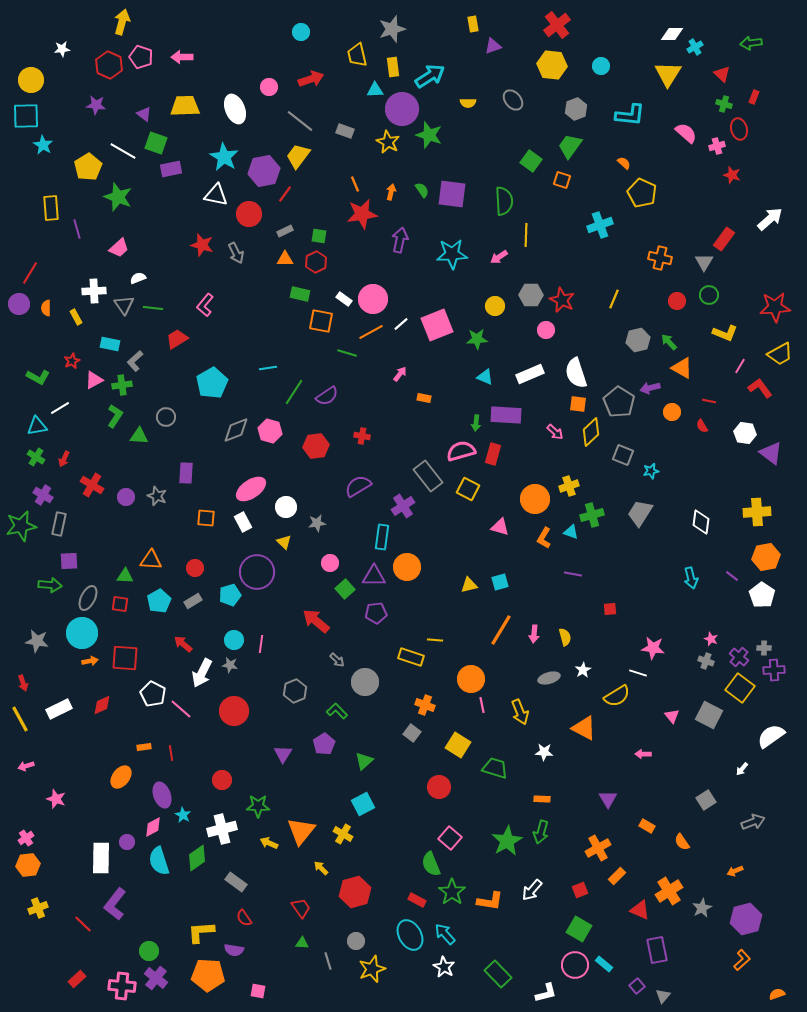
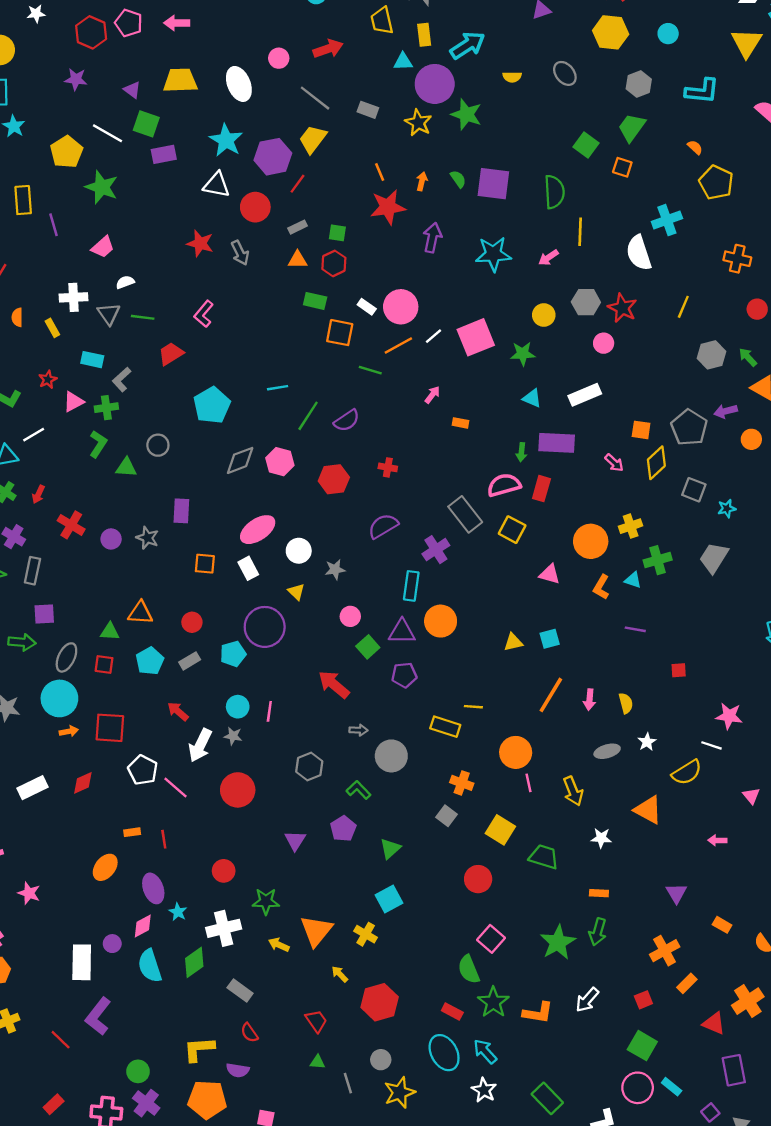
white semicircle: (576, 373) -> (639, 253), moved
gray arrow: (337, 660) -> (358, 730), turned -42

